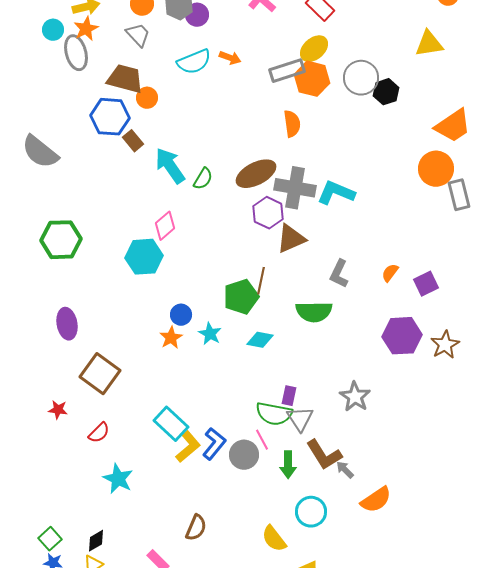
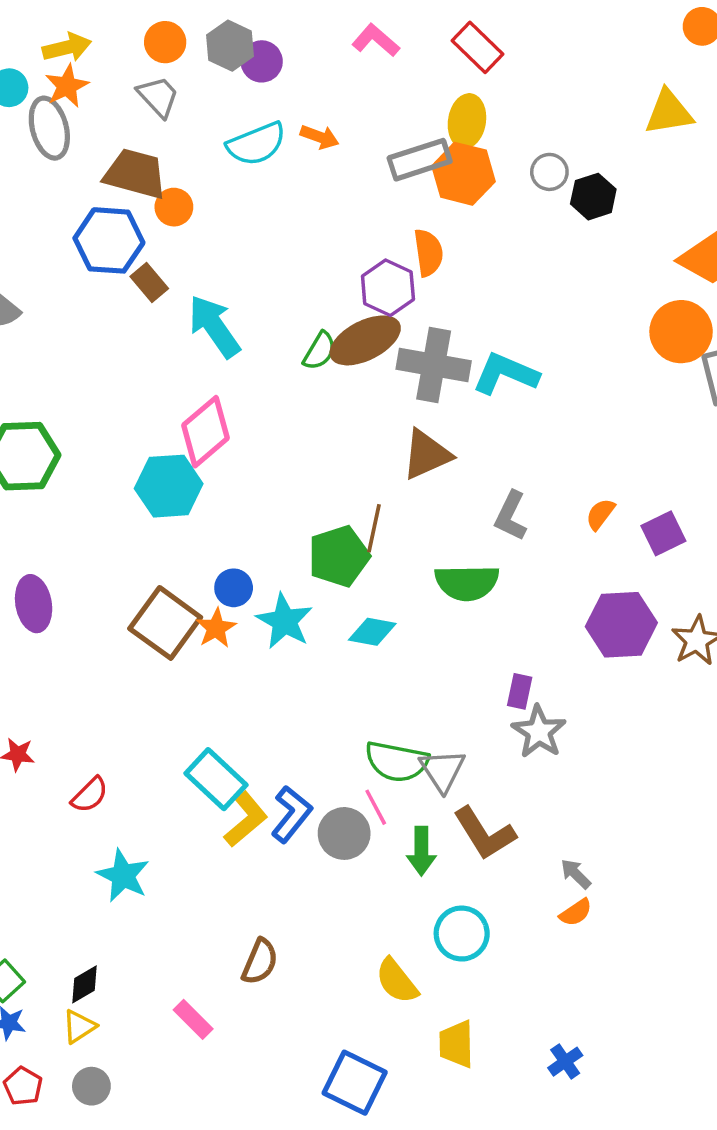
yellow ellipse: (314, 49) -> (467, 121), turned -40
gray circle: (361, 78) -> (549, 172), size x0.6
green semicircle: (203, 179) -> (320, 351), moved
purple hexagon: (268, 213) -> (388, 288), moved
pink diamond: (165, 226) -> (205, 432), size x1.4
cyan star: (210, 334) -> (284, 621), size x1.4
brown square: (100, 374) -> (165, 623), moved
purple rectangle: (289, 396) -> (520, 691), moved
gray arrow: (345, 470) -> (576, 874), moved
orange semicircle: (376, 500) -> (576, 912), size x0.6

